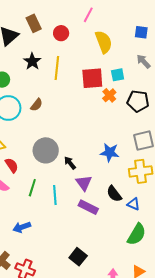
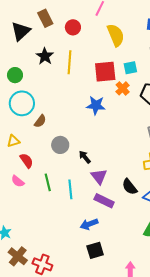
brown semicircle: (37, 105) -> (40, 121), moved
gray circle: (46, 150) -> (60, 145), size x0.7
blue star: (110, 152) -> (96, 105), moved
green line: (32, 188) -> (48, 182), turned -30
blue arrow: (22, 227) -> (89, 224), moved
black square: (78, 257) -> (95, 250), turned 36

